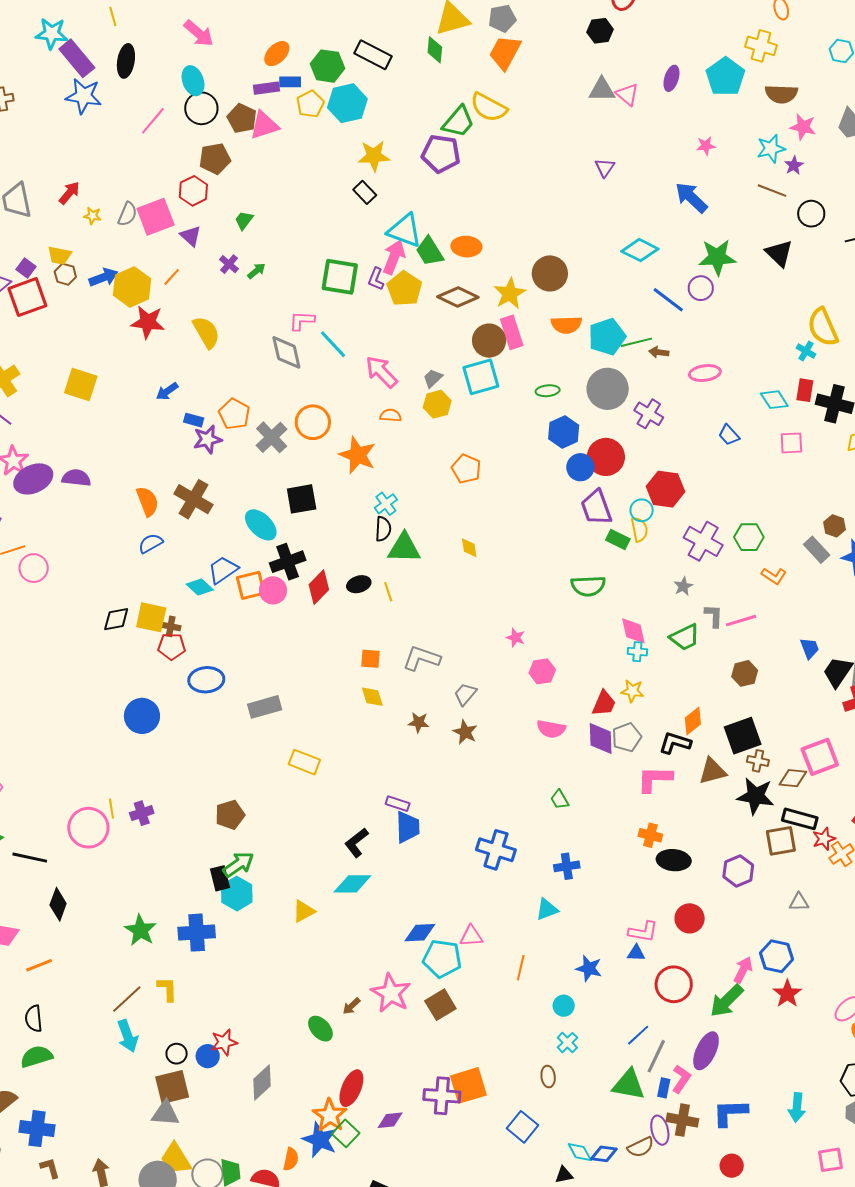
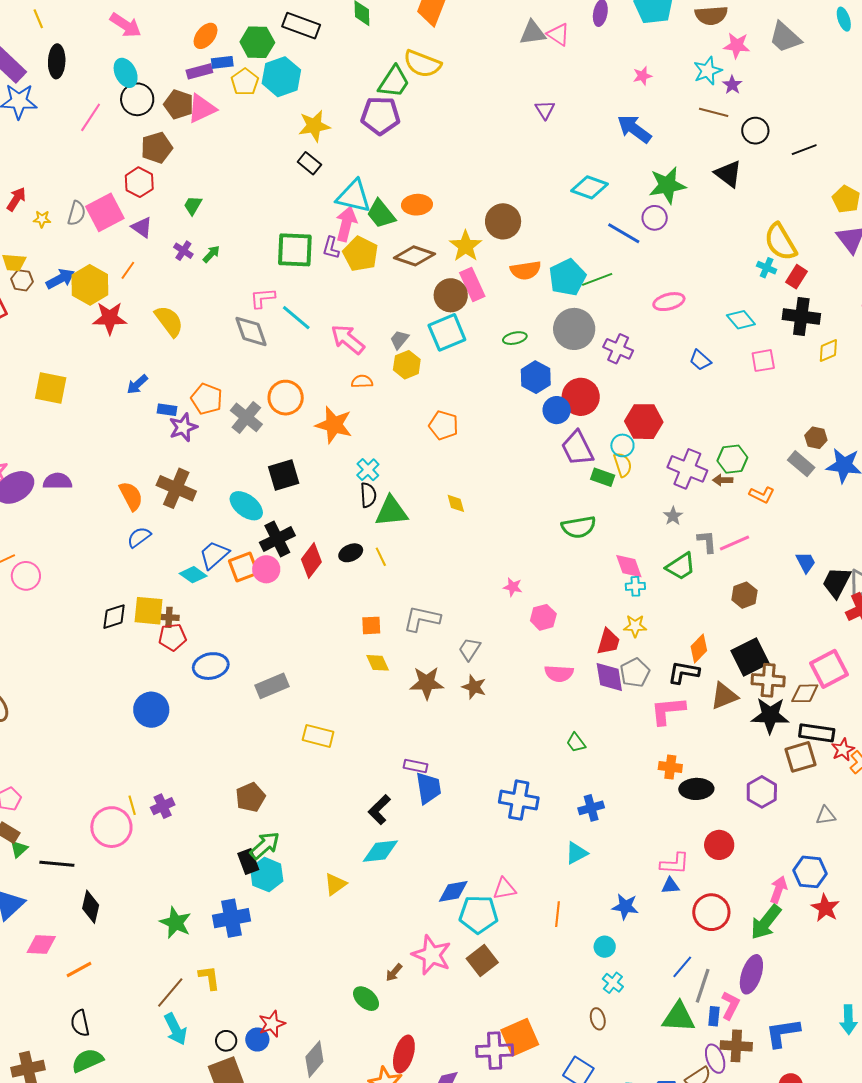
brown arrow: (659, 352) -> (723, 480), moved
red rectangle: (805, 390) -> (797, 277), moved, turned 30
brown star: (419, 722) -> (427, 683), size x1.6
brown cross: (758, 761) -> (768, 680), size x1.5

